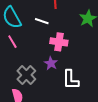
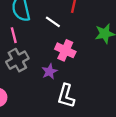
gray cross: (26, 75) -> (17, 60), moved

